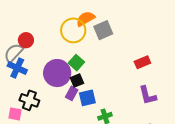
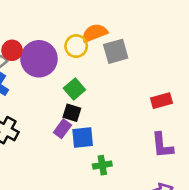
yellow circle: (73, 30) -> (76, 46), size x0.7
purple circle: (57, 73) -> (39, 59), moved
black square: (77, 81) -> (72, 113), turned 32

